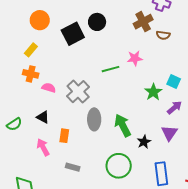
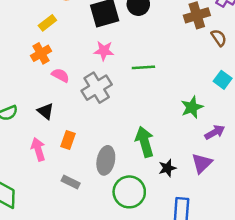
brown semicircle: (163, 35) -> (219, 38), turned -144
pink star: (135, 58) -> (104, 51), moved
orange cross: (31, 74) -> (41, 53), turned 35
cyan square: (174, 82) -> (223, 80), moved
gray ellipse: (94, 119) -> (106, 160), moved

